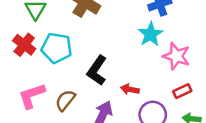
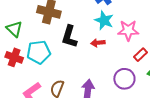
black L-shape: (97, 70) -> (69, 37), moved
red arrow: (130, 89) -> (98, 43), moved

